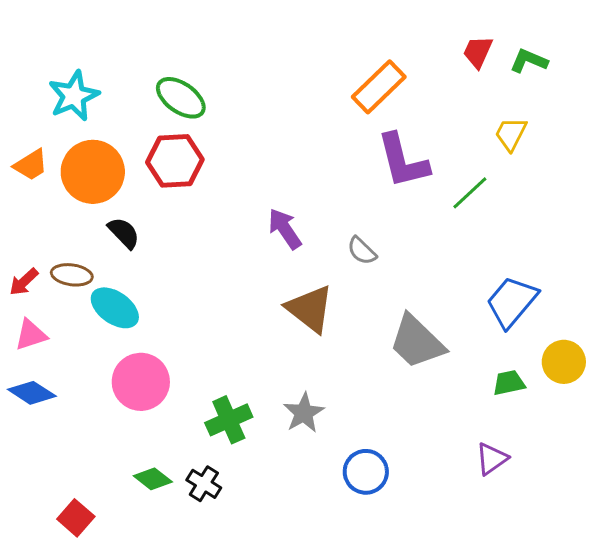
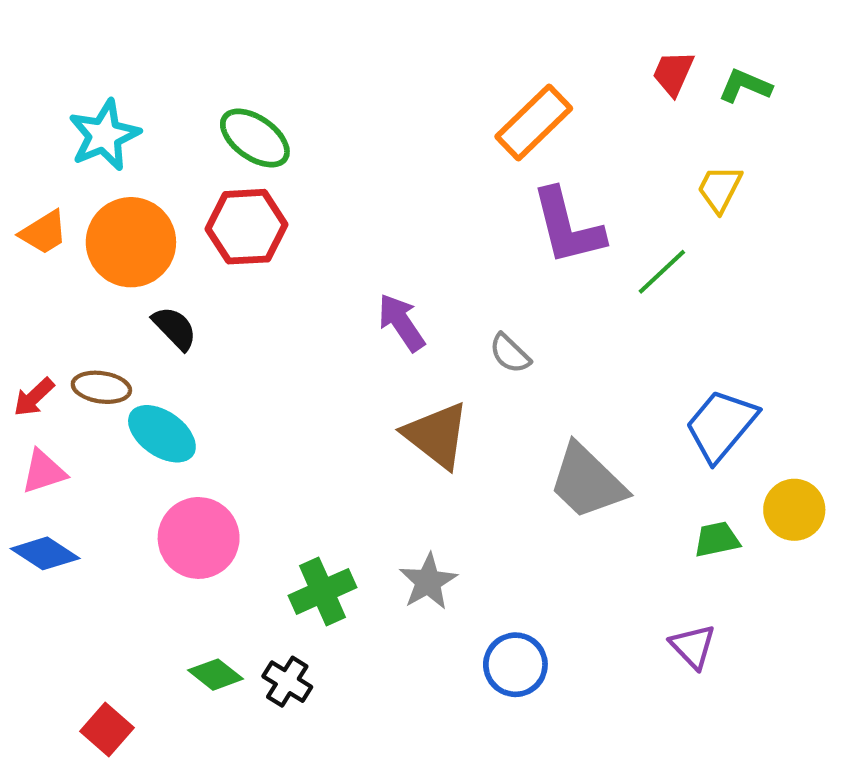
purple triangle: (492, 459) -> (693, 646), turned -39

